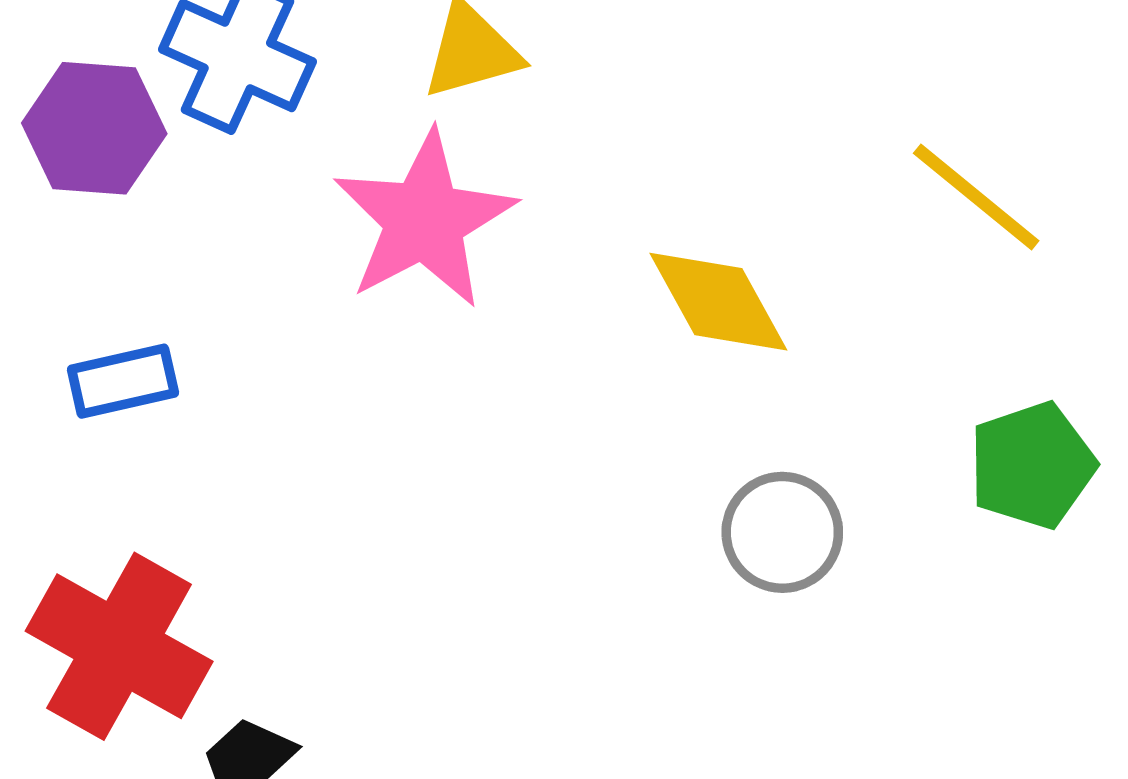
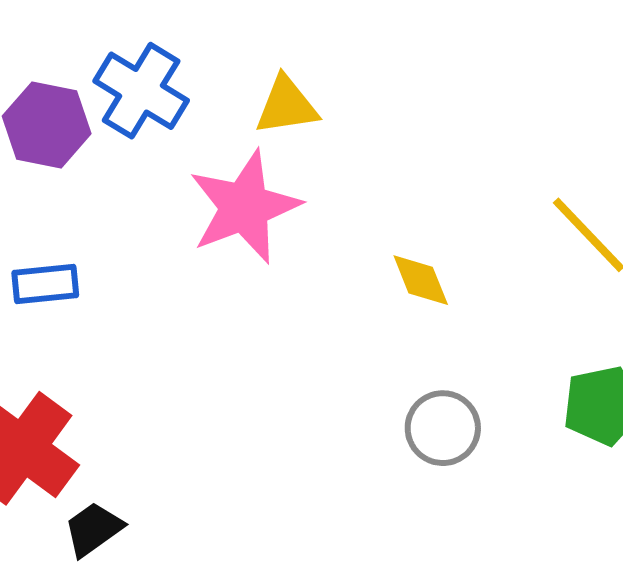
yellow diamond: (718, 302) -> (421, 280), size x0.7

